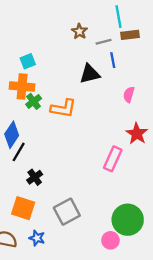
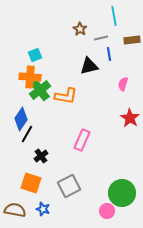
brown rectangle: (130, 35) -> (132, 40), moved
green cross: (34, 101) -> (40, 90), size x1.5
pink rectangle: (113, 159) -> (82, 140), moved

